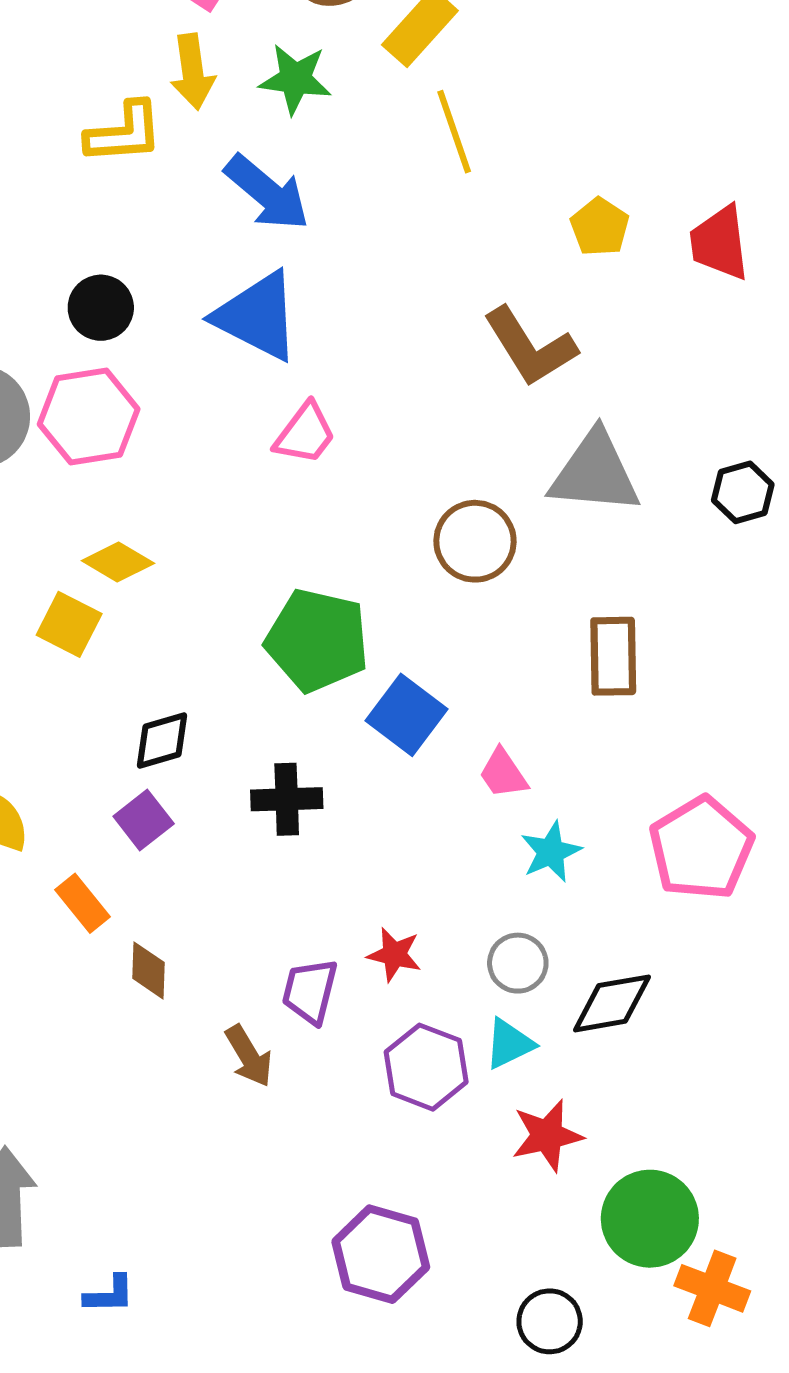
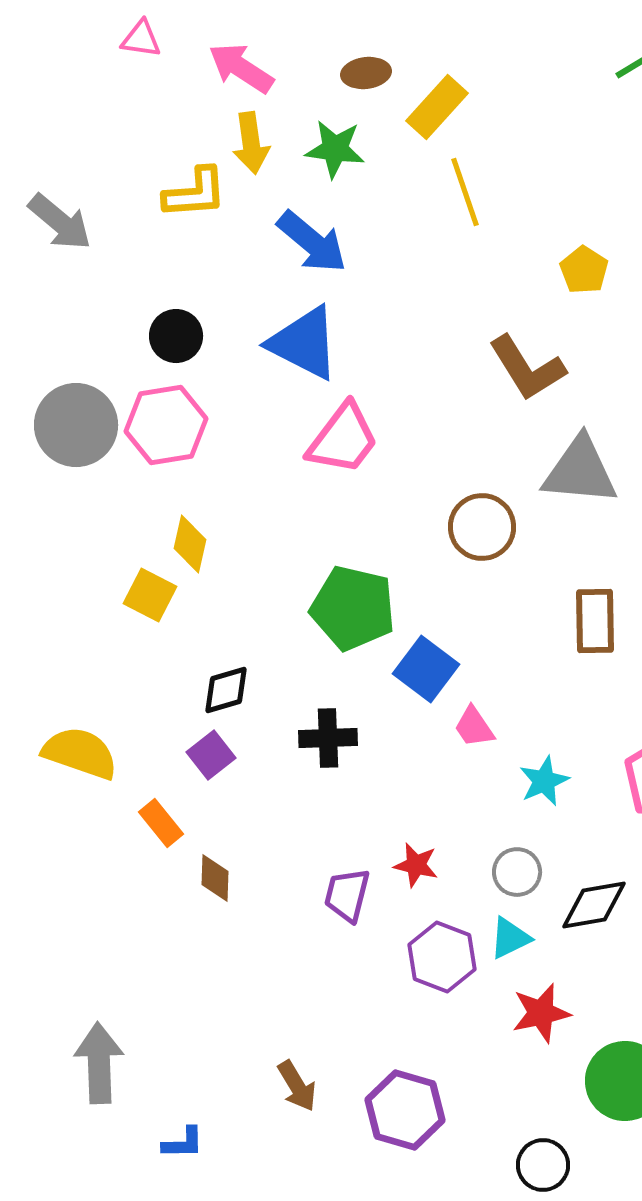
pink trapezoid: (305, 434) -> (343, 439), size x1.4
yellow diamond: (118, 562) -> (190, 544), turned 72
pink trapezoid: (503, 774) -> (474, 727), moved
brown arrow: (249, 1056) -> (297, 1086), moved

